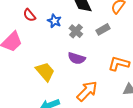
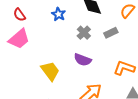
red semicircle: (29, 15) -> (19, 15), moved
blue star: (54, 21) -> (59, 14), moved

